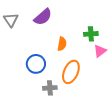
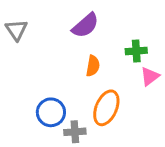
purple semicircle: (43, 17) -> (85, 25), moved
blue circle: (36, 64) -> (51, 112), moved

